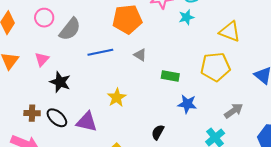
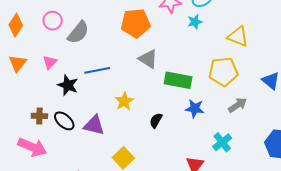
blue line: (100, 52) -> (97, 70), moved
gray triangle: (140, 55) -> (148, 59), size x1.5
green rectangle: (170, 76) -> (178, 80), size x1.5
gray arrow: (234, 111) -> (238, 105), moved
black semicircle: (158, 132) -> (156, 120), moved

